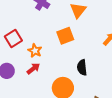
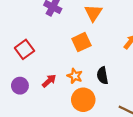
orange star: (35, 51) -> (75, 76), moved

